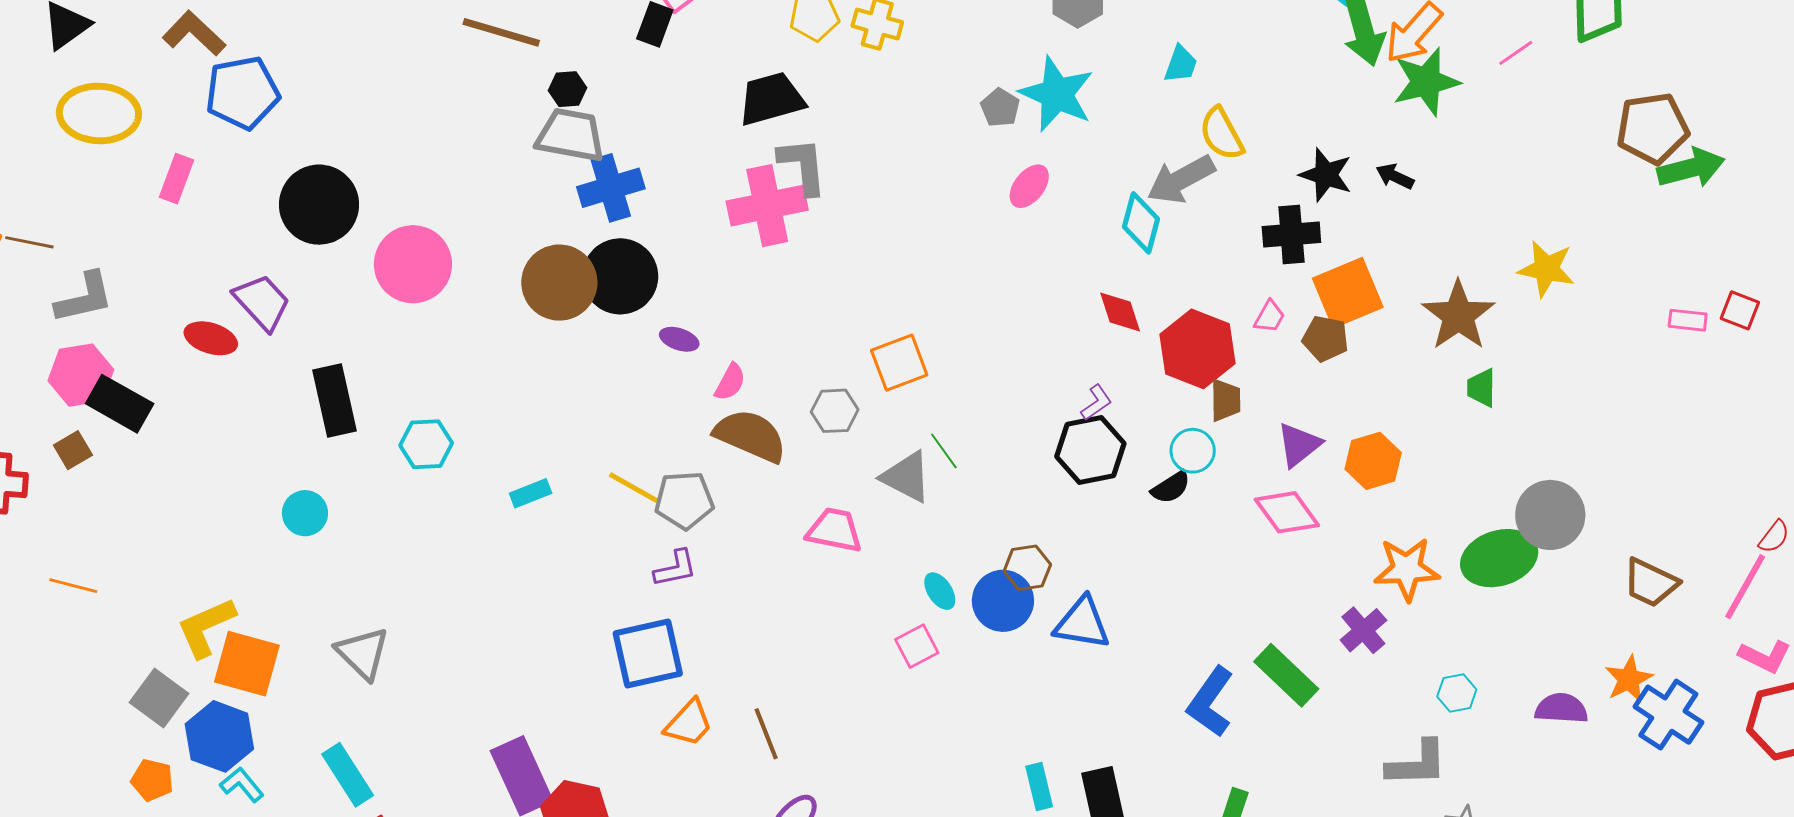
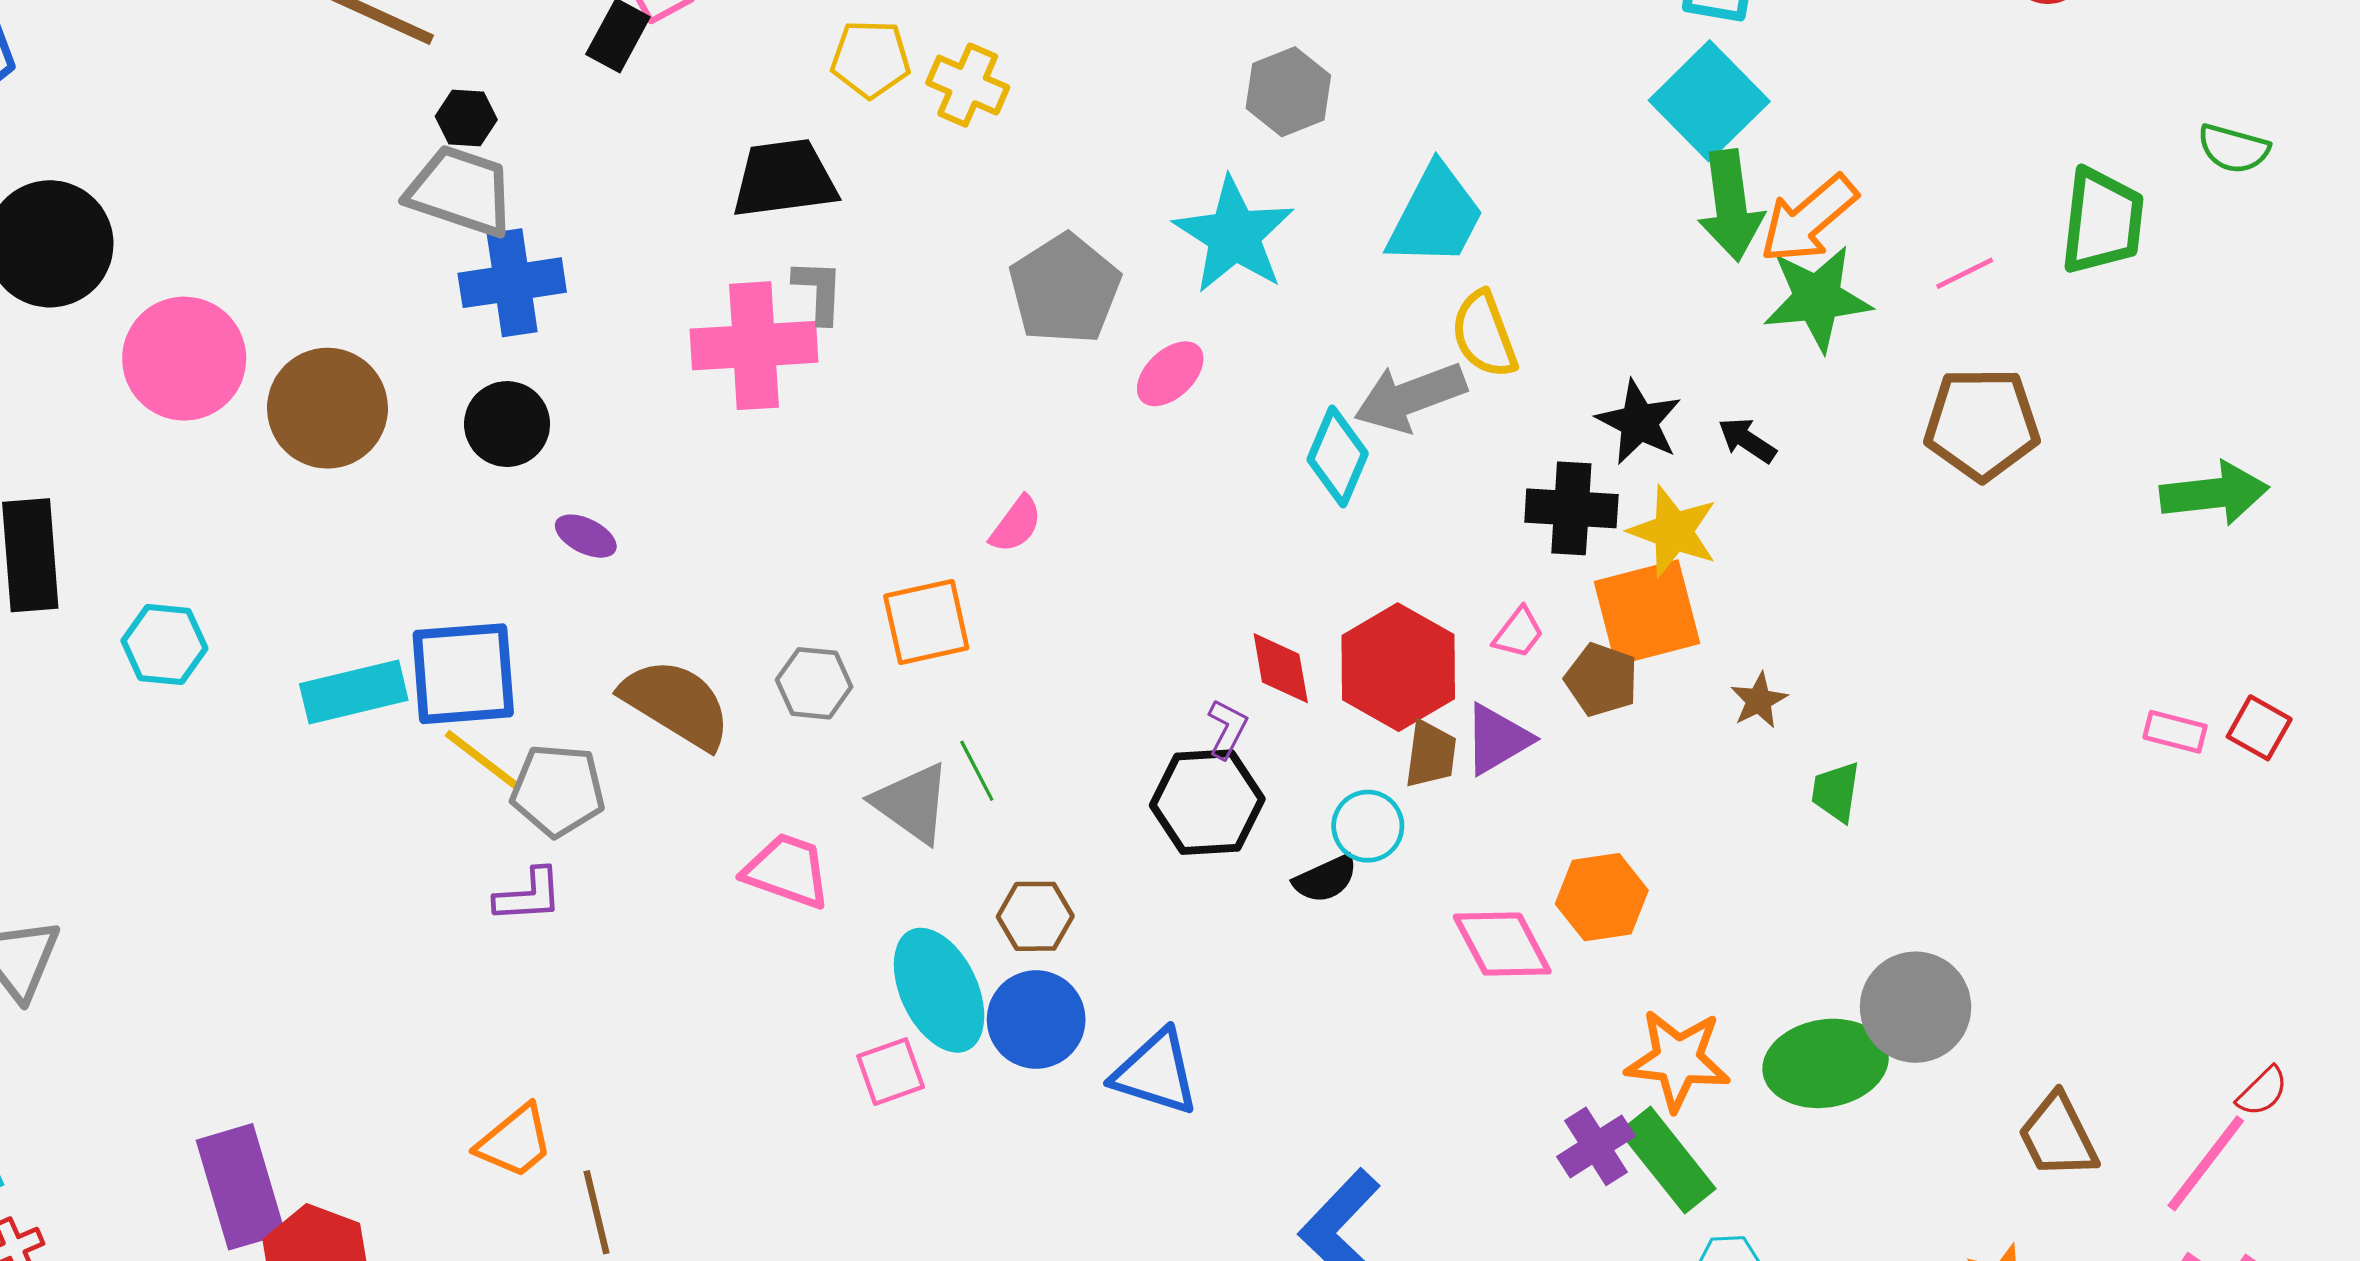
cyan trapezoid: (1181, 64) -> (1436, 216), size x1.8
gray pentagon: (1000, 108) -> (1065, 289), moved, size x1.8
brown pentagon: (1653, 128) -> (1982, 424), moved
gray L-shape: (803, 166) -> (819, 291), size x0.7
yellow star: (1546, 269) -> (1673, 531), moved
black circle: (620, 276) -> (507, 424), size x0.7
brown circle: (559, 283) -> (327, 408), moved
red diamond: (1120, 312) -> (1281, 668), moved
brown star: (1458, 315) -> (1759, 700), moved, size x0.5
pink semicircle: (730, 382) -> (1016, 524), moved
purple L-shape: (1096, 403) -> (1227, 729), turned -36
purple triangle: (1299, 445) -> (1497, 739), moved
orange hexagon: (1373, 461) -> (1602, 897), moved
cyan rectangle: (531, 493) -> (354, 692), moved, size x1.6
brown hexagon: (1027, 568) -> (1035, 916), moved
brown trapezoid: (1651, 583) -> (2058, 1136), turned 30
cyan ellipse: (940, 591) -> (939, 990), size x2.0
blue square: (648, 653) -> (463, 674), moved
green rectangle: (1286, 675) -> (1668, 1160), moved
brown line: (766, 734) -> (596, 1212), moved

